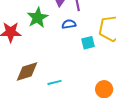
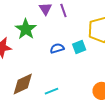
blue semicircle: (69, 24) -> (57, 48), moved

